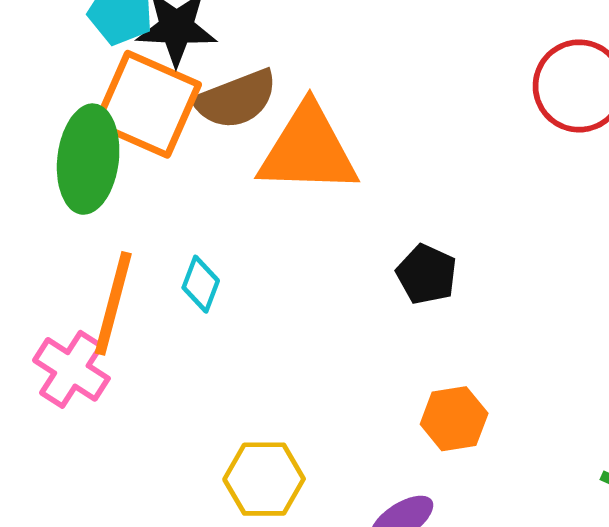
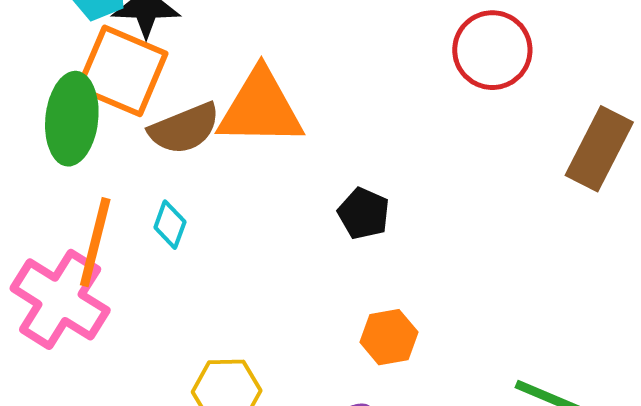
brown semicircle: (236, 99) -> (184, 129), moved
pink cross: (71, 369) -> (60, 299), size x1.5

